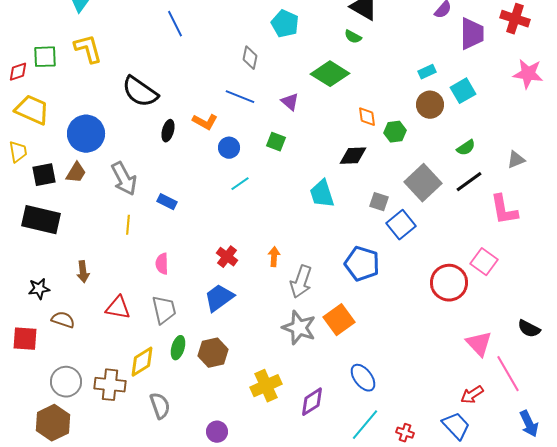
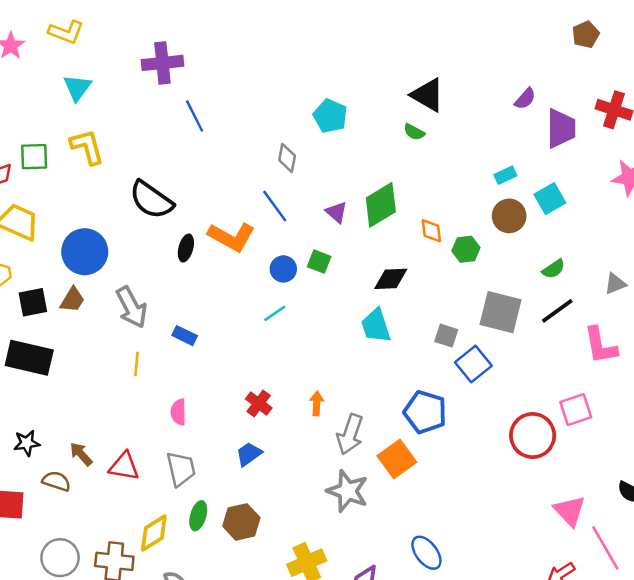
green diamond: (330, 74) -> (381, 205), moved, turned -63
blue line: (240, 97) -> (275, 206), turned 32
orange L-shape: (205, 122) -> (232, 237), size x1.5
blue circle: (229, 148) -> (283, 269), moved
black diamond: (353, 156) -> (391, 279), moved
gray square: (423, 183) -> (500, 312), turned -33
pink square: (484, 262) -> (576, 410), turned 36
brown arrow: (83, 272) -> (81, 454), moved, turned 145
blue trapezoid: (219, 298) -> (249, 454), size x0.7
orange square: (339, 320) -> (397, 459), moved

